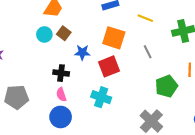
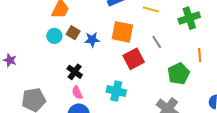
blue star: (82, 52) -> (92, 40), moved
red square: (109, 66) -> (134, 59), moved
black cross: (61, 73) -> (75, 72), turned 35

